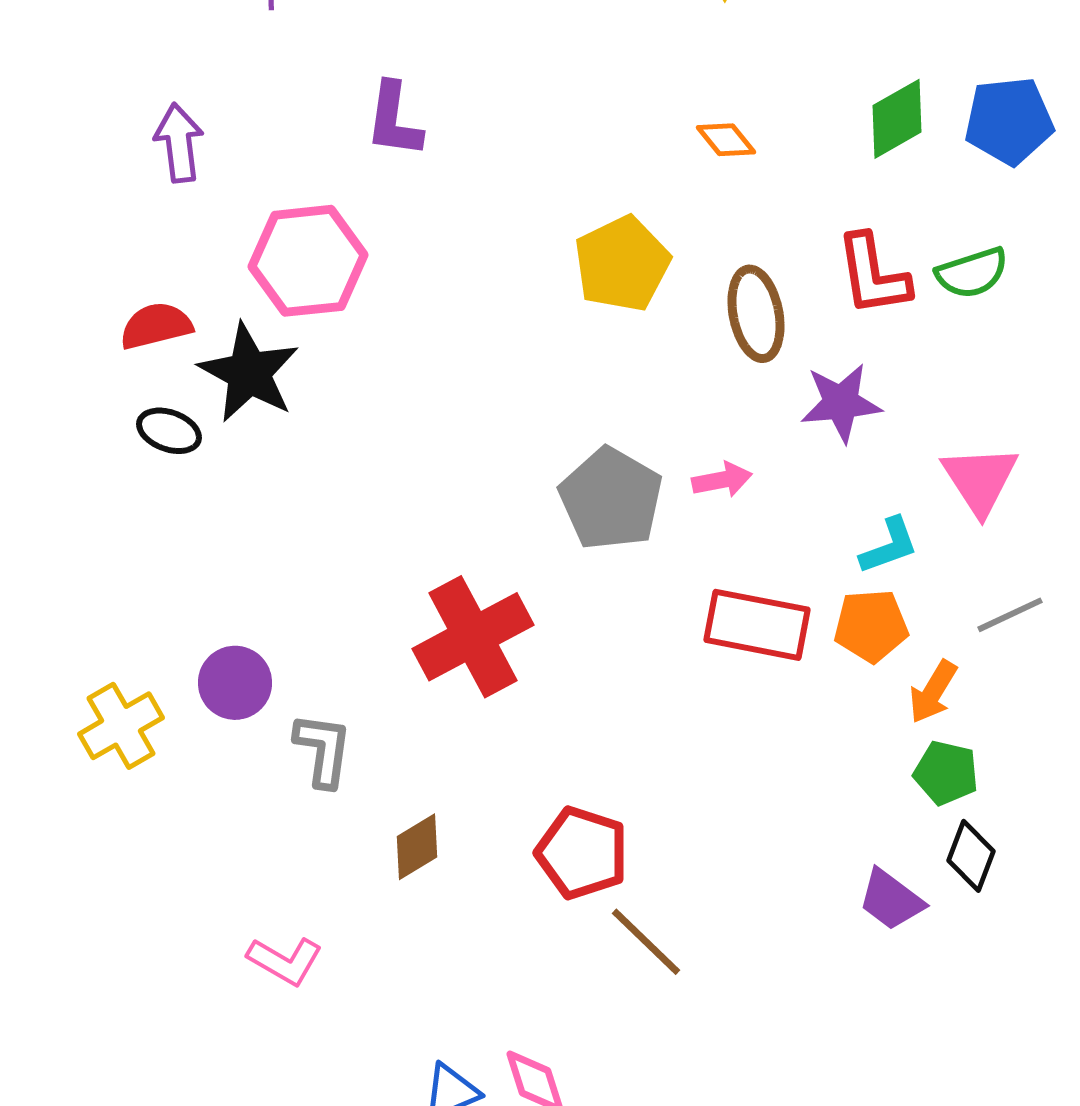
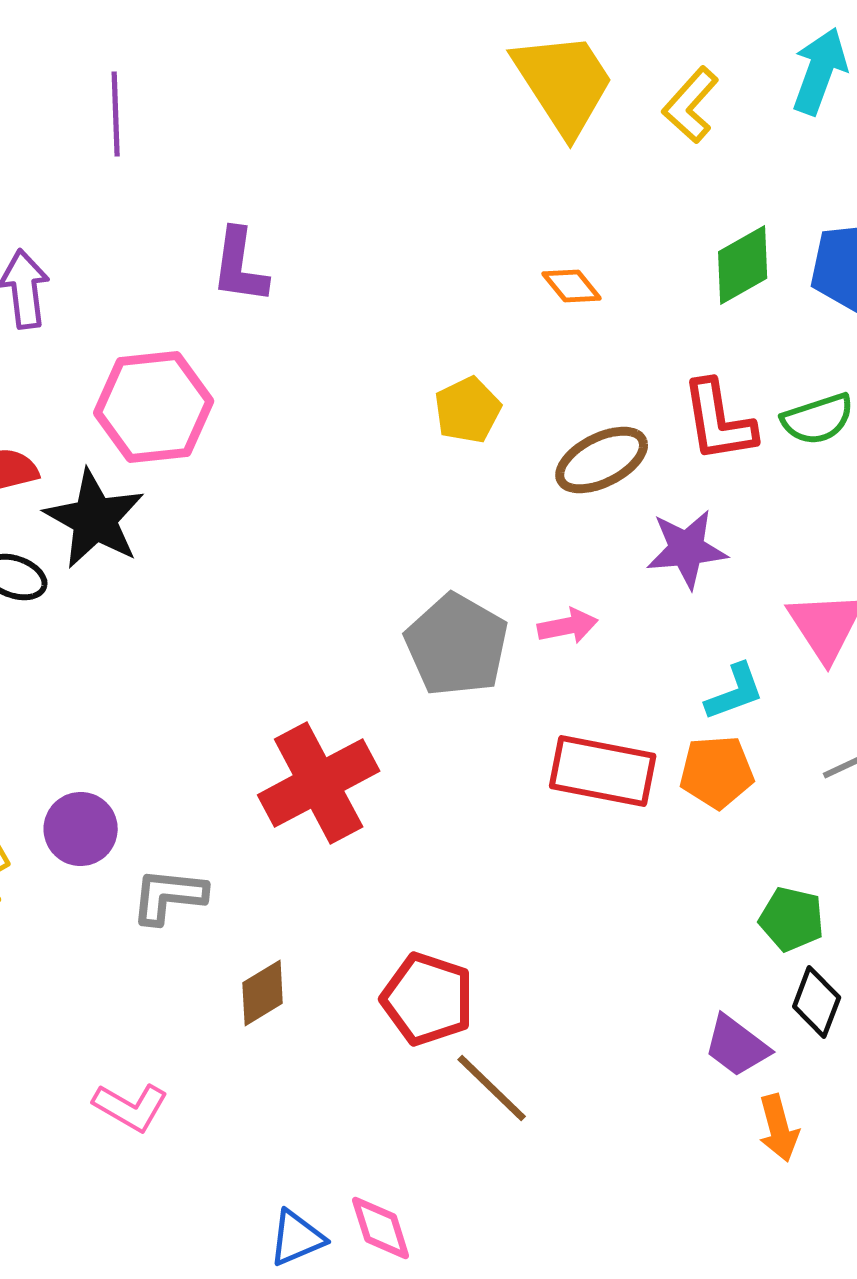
yellow pentagon: (622, 264) -> (468, 410), size x0.7
brown ellipse: (756, 314) -> (602, 460), turned 74
orange arrow: (933, 692) -> (779, 1128), moved, turned -46
gray L-shape: (323, 750) -> (169, 896), turned -92

